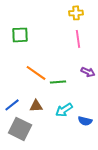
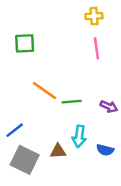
purple arrow: (88, 72) -> (109, 107), moved
brown triangle: (36, 106) -> (58, 151), moved
cyan arrow: (64, 110) -> (79, 136), turned -48

